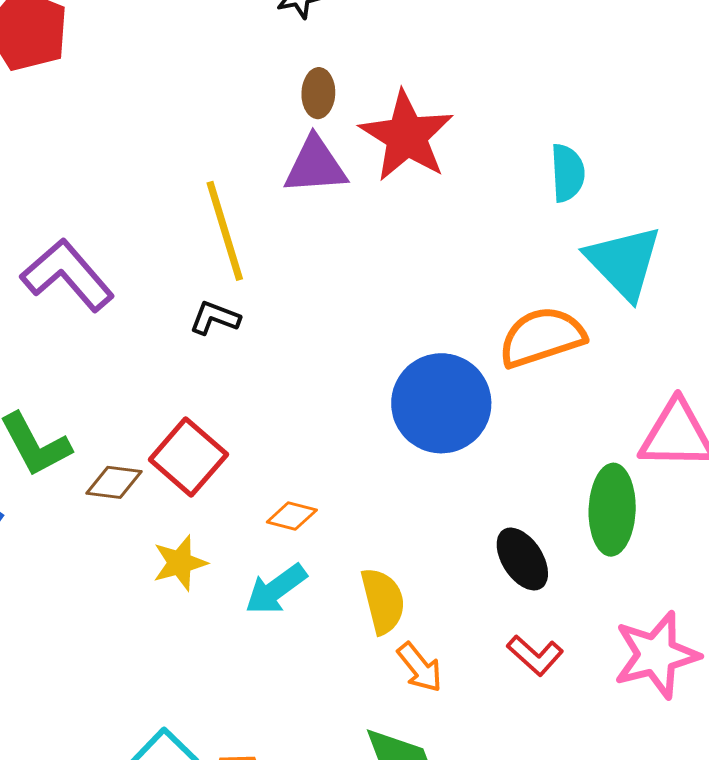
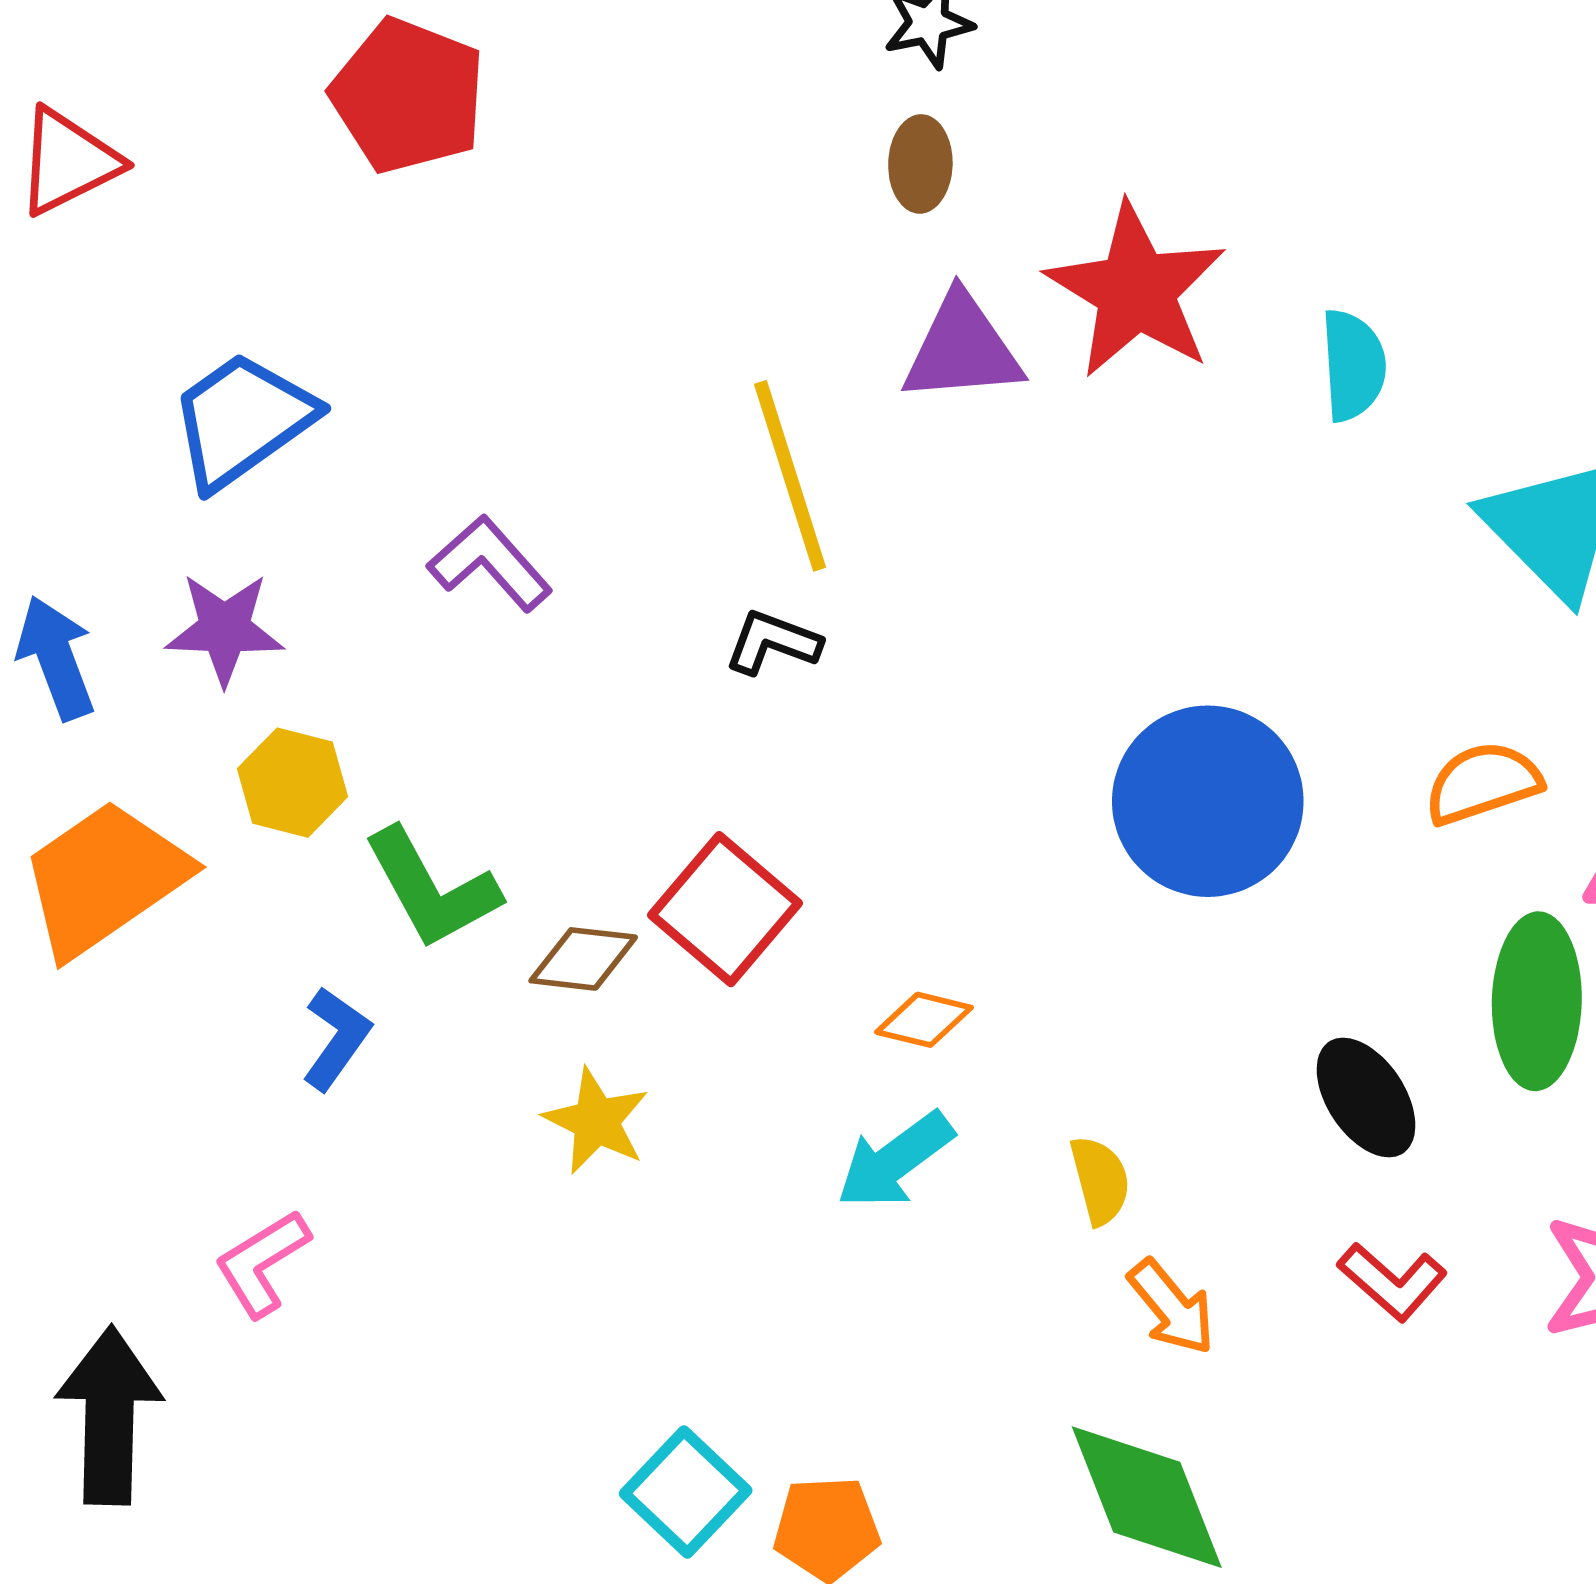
brown ellipse: (318, 93) -> (920, 164), moved
cyan semicircle: (568, 173) -> (1353, 365), moved
purple L-shape: (67, 275) -> (490, 563), size x0.7
orange semicircle: (542, 337) -> (1483, 783), moved, size x0.7
yellow star: (180, 563) -> (596, 1121), moved, turned -30
yellow semicircle: (383, 601) -> (1100, 1180), size x0.7

